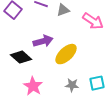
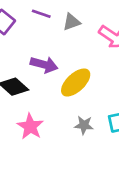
purple arrow: (43, 41) -> (44, 65), turned 30

